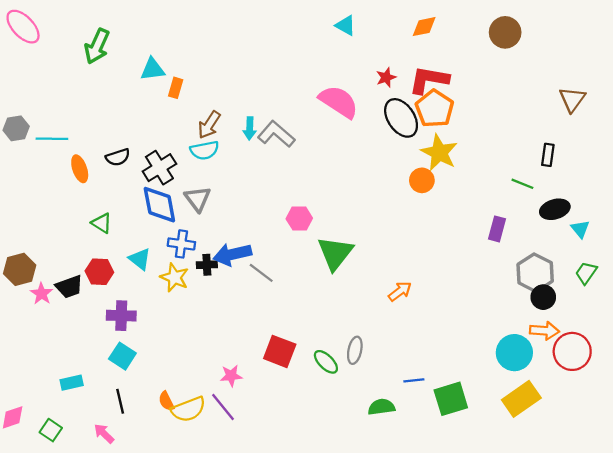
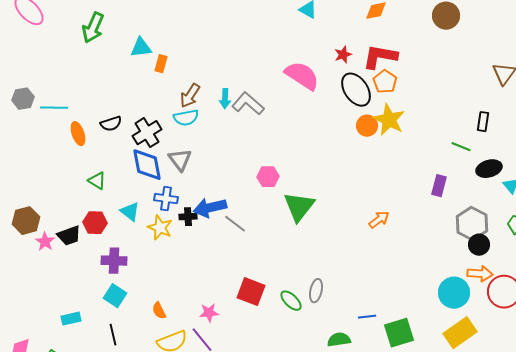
orange pentagon: (435, 109) -> (385, 82), size x0.7
orange circle: (422, 180) -> (367, 126), moved
orange arrow: (400, 291) -> (379, 220), moved
orange semicircle: (166, 401) -> (159, 311), moved

